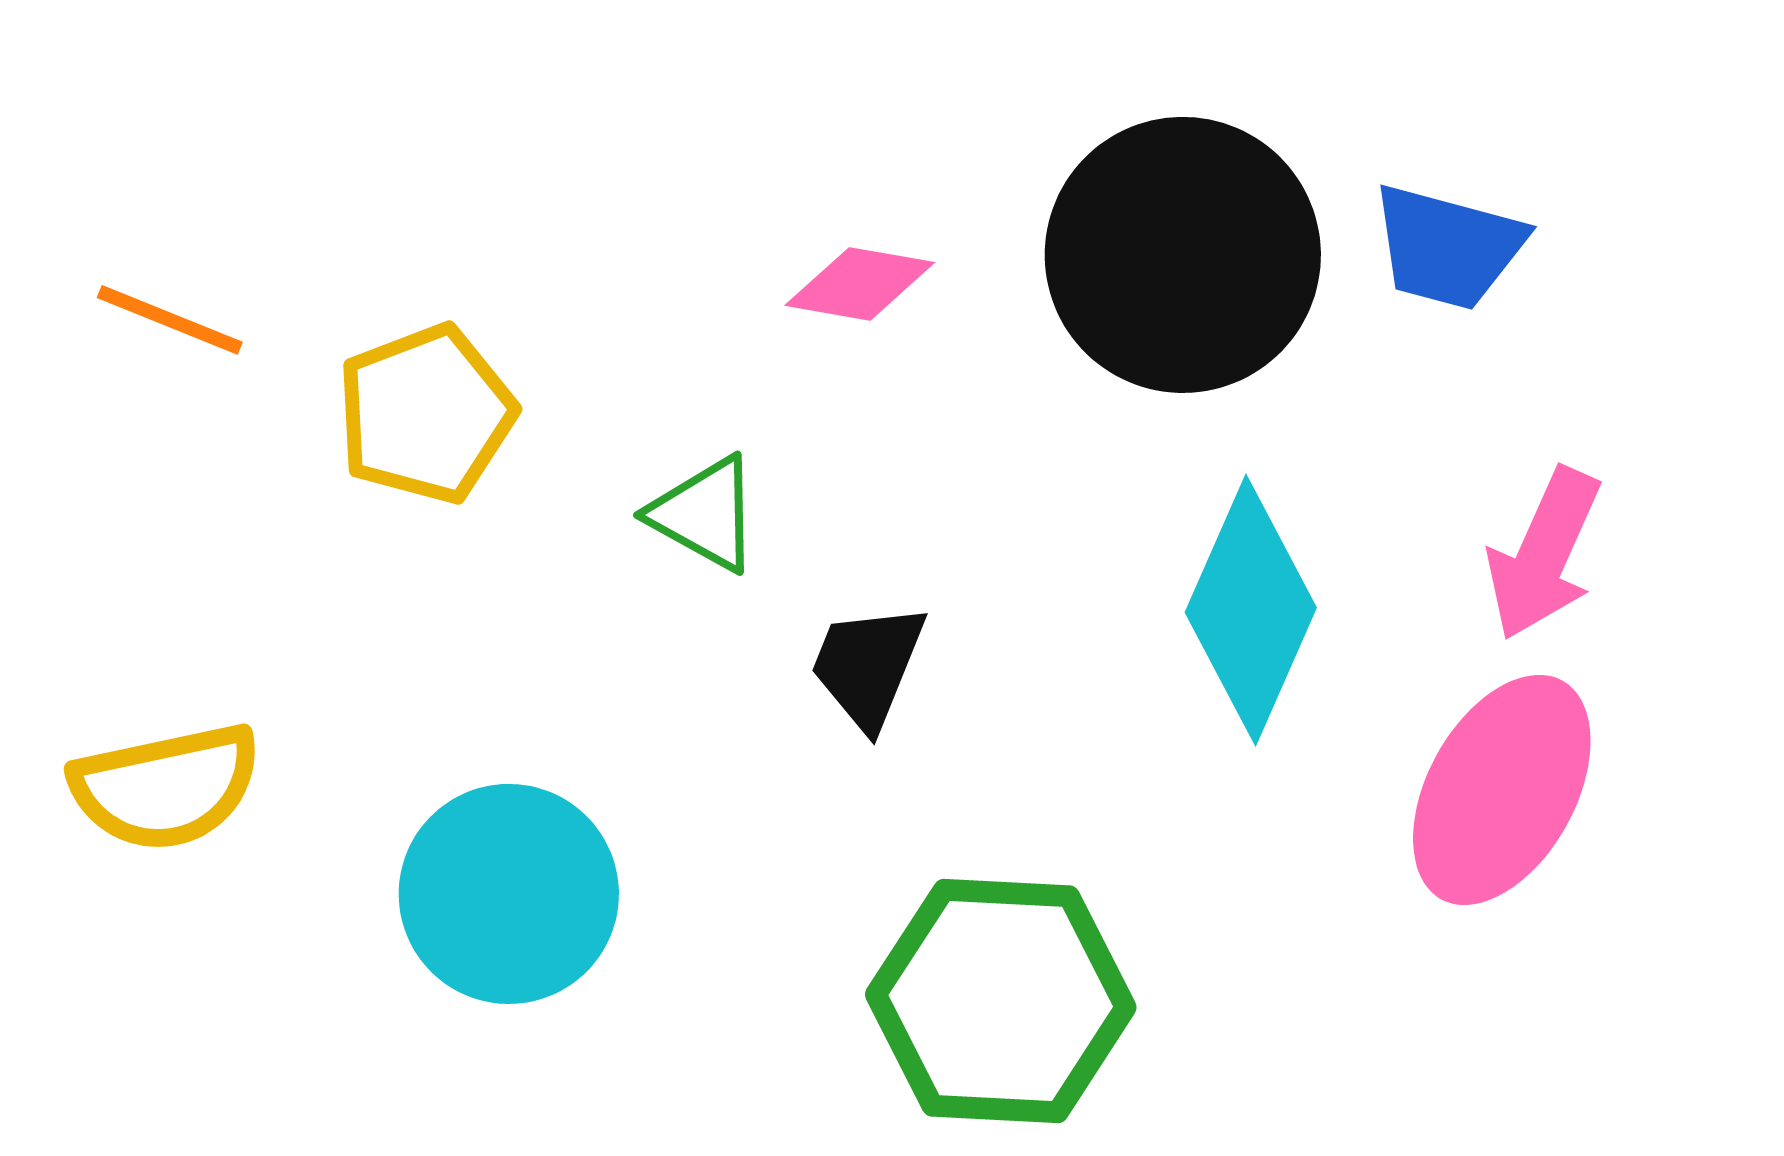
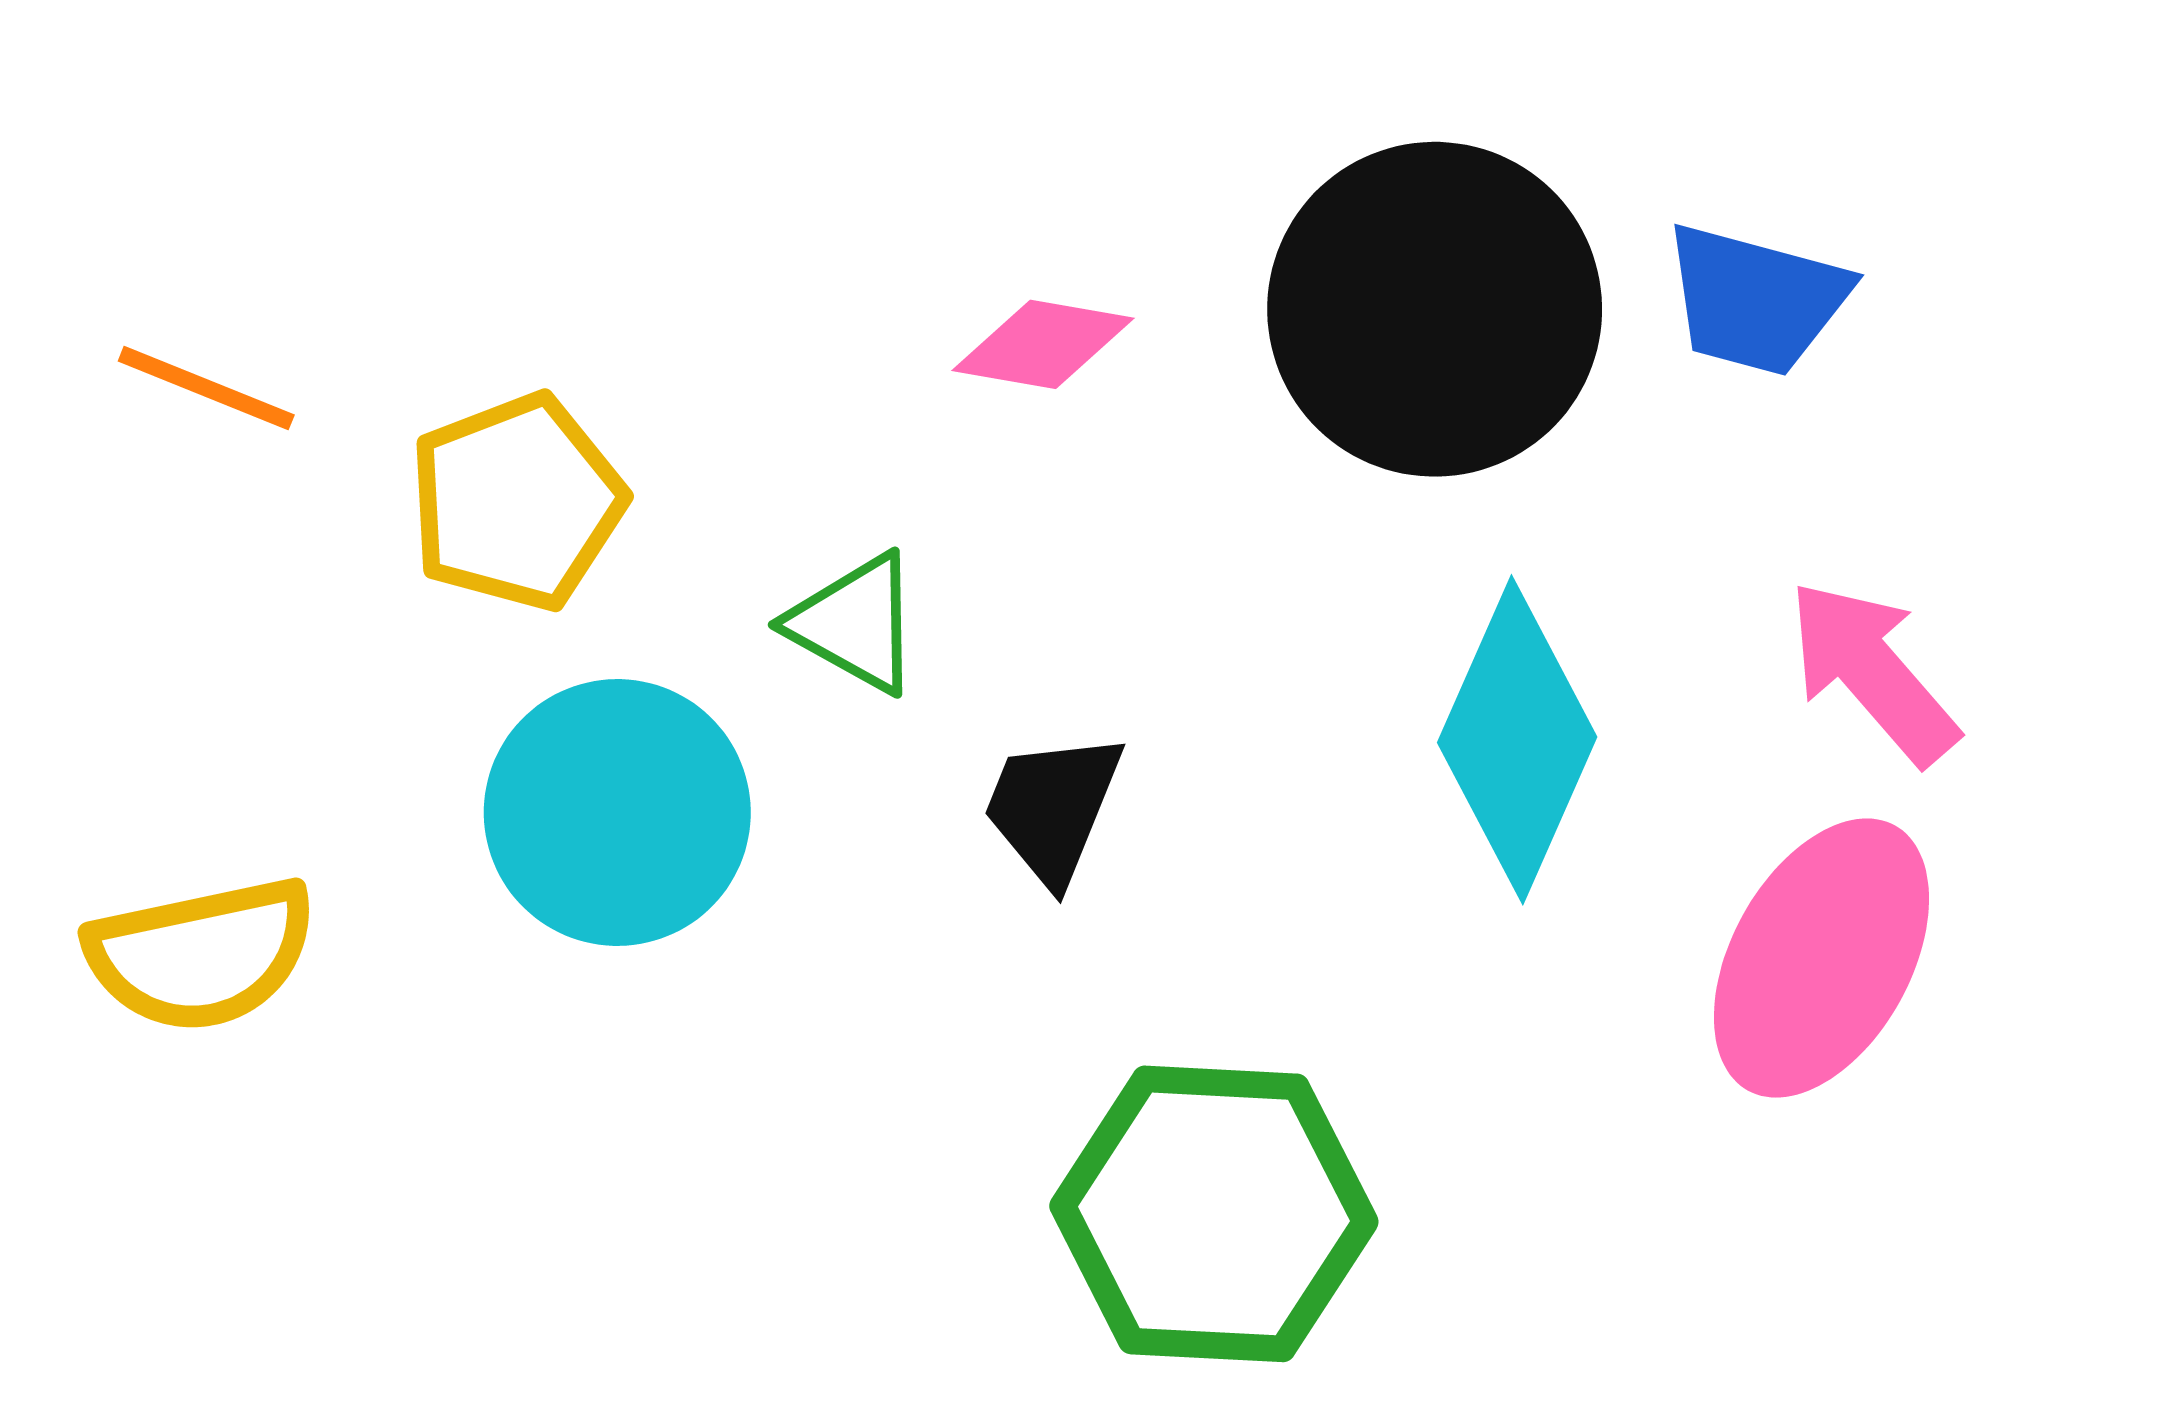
pink arrow: (1544, 554) -> (1872, 672), turned 115
cyan circle: (509, 894) -> (617, 813), moved

